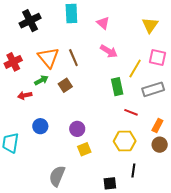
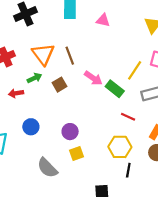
pink triangle: (103, 23) -> (103, 20), turned -32
pink arrow: (109, 51) -> (93, 78), moved
green rectangle: (117, 87) -> (115, 89), turned -42
black line: (133, 170) -> (128, 170), moved
gray semicircle: (57, 176) -> (47, 168), moved, turned -70

